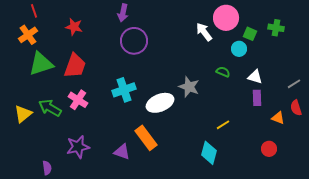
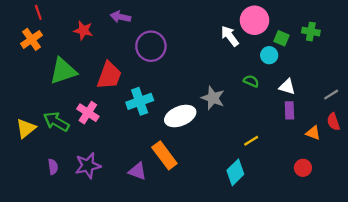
purple arrow: (123, 13) -> (121, 17), moved, turned 90
green triangle: (41, 64) -> (63, 71), moved
red trapezoid: (75, 66) -> (109, 75), moved
cyan diamond: (209, 153) -> (235, 172), turned 30
purple semicircle: (47, 168) -> (53, 167), moved

